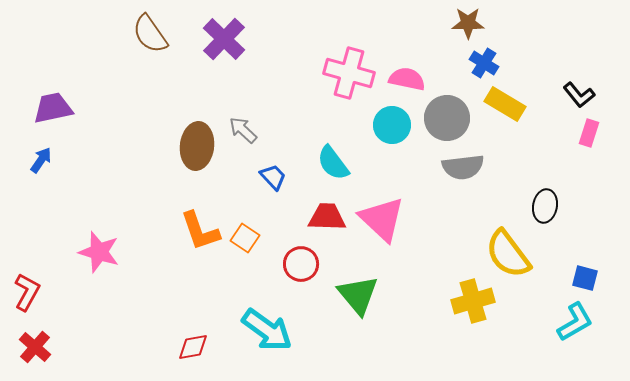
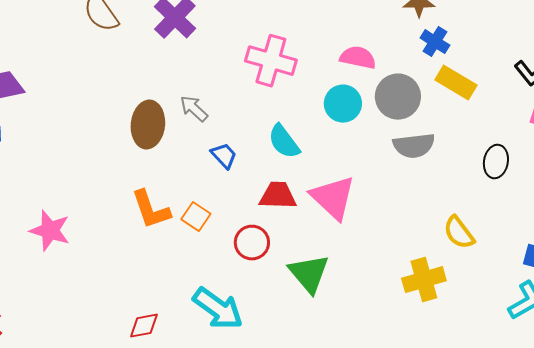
pink cross: (349, 73) -> (271, 61), moved
black ellipse: (545, 206) -> (496, 162), moved
yellow semicircle: (508, 254) -> (459, 233), size x0.7

